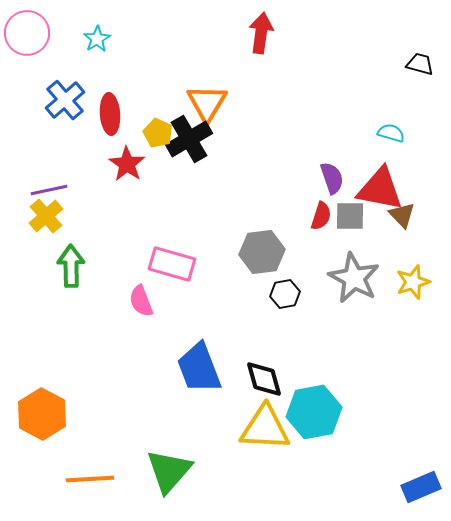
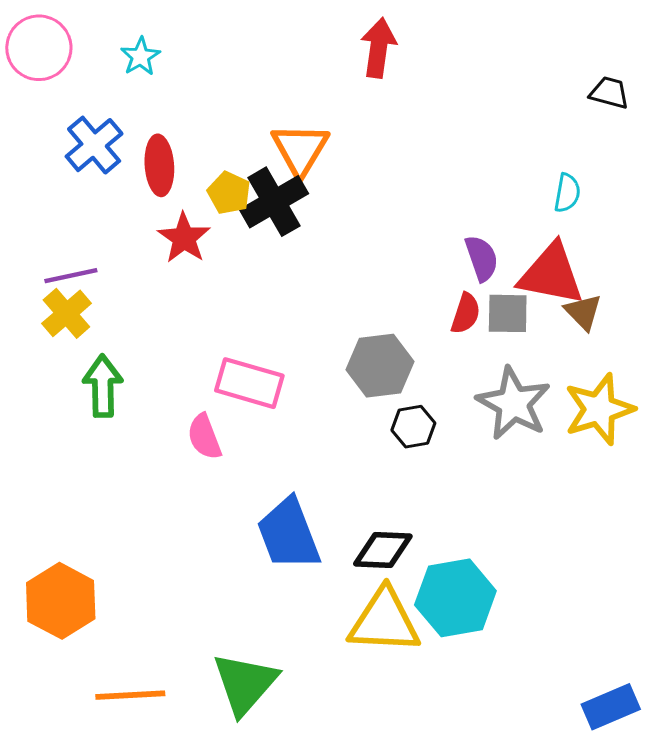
cyan semicircle: (391, 133) -> (567, 193), turned 84
yellow star: (413, 282) -> (599, 409), size x1.4
black diamond: (264, 379) -> (383, 550), turned -72

